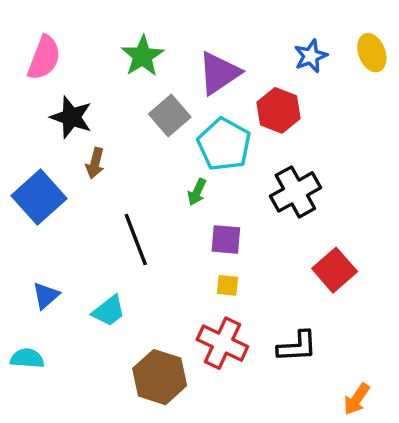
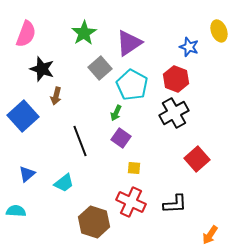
blue star: (311, 56) -> (189, 47), moved, turned -30
red hexagon: (278, 110) -> (176, 79), moved
purple square: (226, 239) -> (121, 138), moved, turned 30

